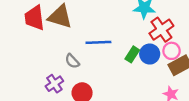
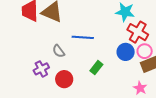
red cross: (161, 30) -> (138, 32), turned -30
green rectangle: (132, 54) -> (96, 68), moved

